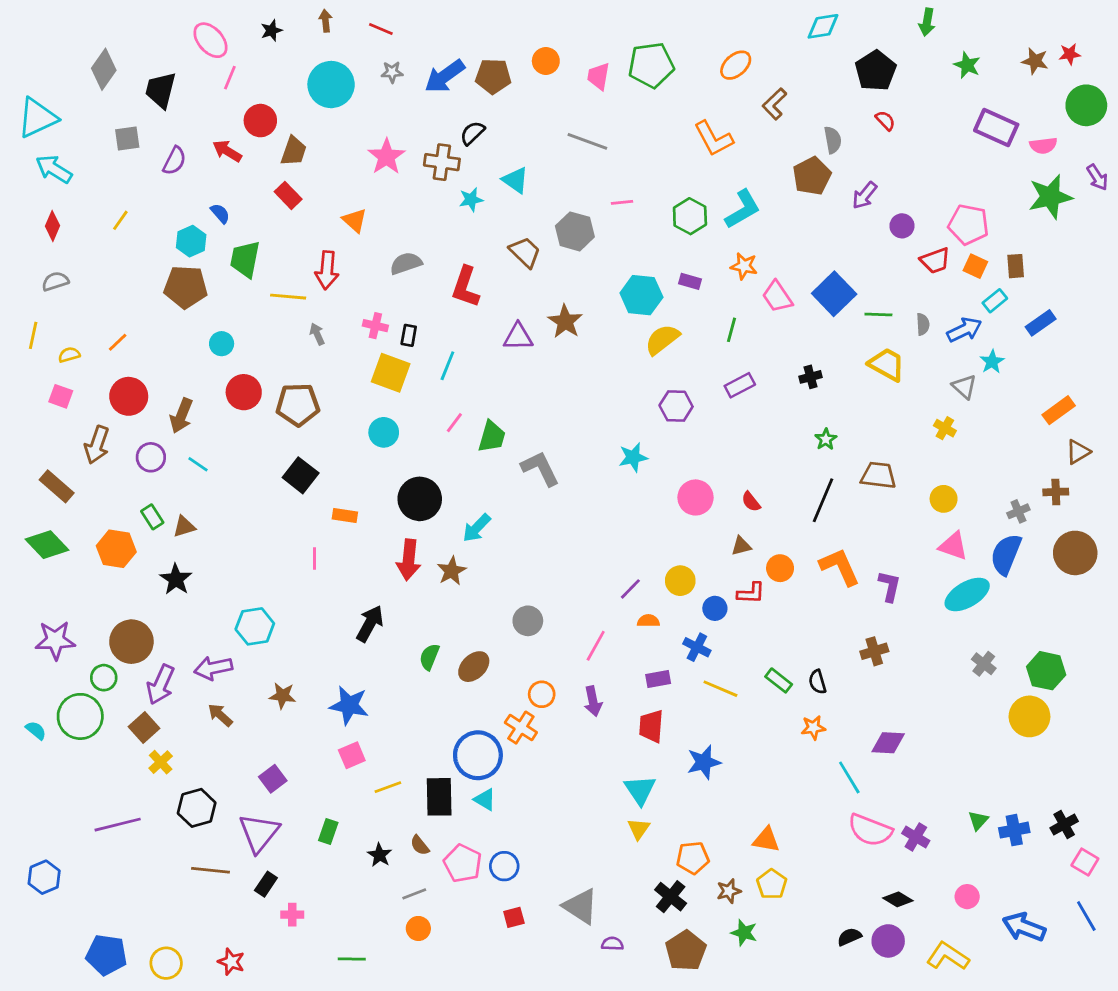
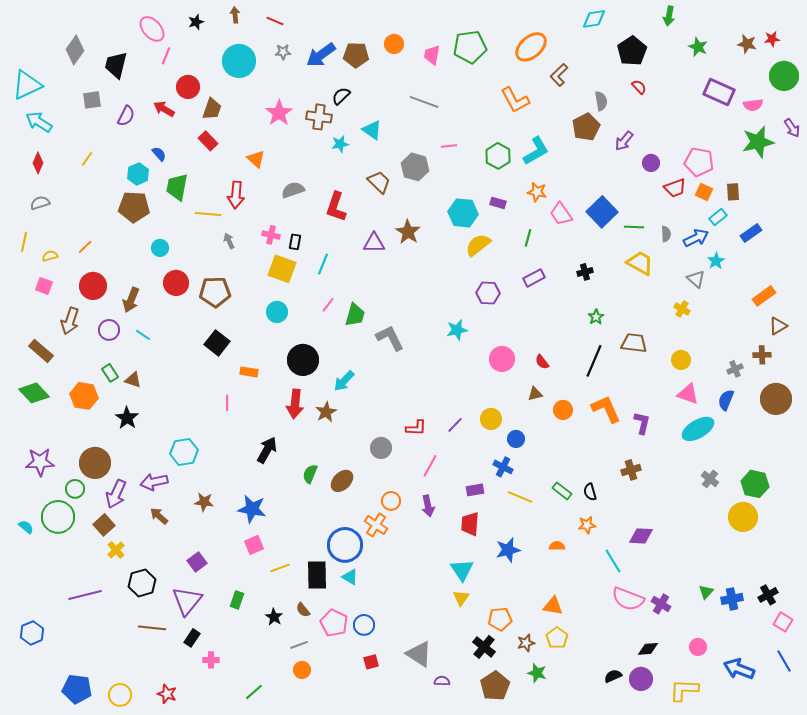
orange ellipse: (736, 65) -> (531, 47), size x1.4
brown triangle: (184, 527) -> (133, 380), turned 36
blue semicircle: (1006, 554) -> (726, 400), size x0.7
red L-shape: (751, 593) -> (416, 428), moved
orange semicircle: (648, 621) -> (557, 546), moved
black diamond: (898, 899) -> (648, 649), turned -35
yellow L-shape: (948, 956) -> (684, 690), turned -32
green line: (352, 959) -> (254, 692), turned -42

